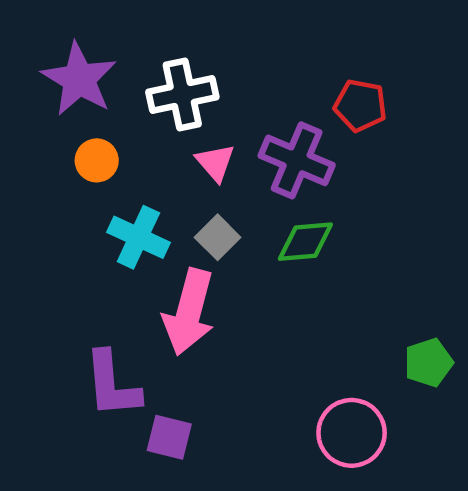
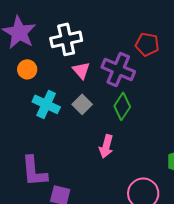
green diamond: (305, 242) -> (122, 106), turned -52
pink arrow: (189, 312) -> (106, 146), moved, size x0.6

